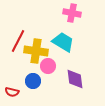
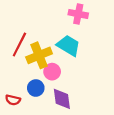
yellow cross: (36, 51) -> (39, 55), turned -30
purple diamond: (75, 79) -> (62, 99), moved

